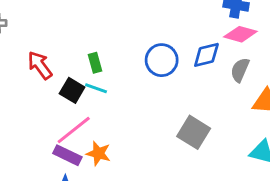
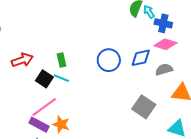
red arrow: (40, 65) -> (22, 60), turned 105
gray semicircle: (240, 70) -> (164, 70), turned 48
gray square: (194, 132) -> (144, 107), moved

